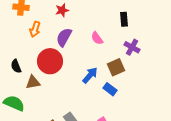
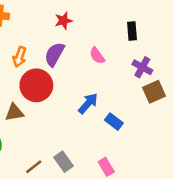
red star: (62, 10) -> (63, 21), moved
orange arrow: (35, 29) -> (20, 57), moved
brown square: (116, 67) -> (154, 92), moved

